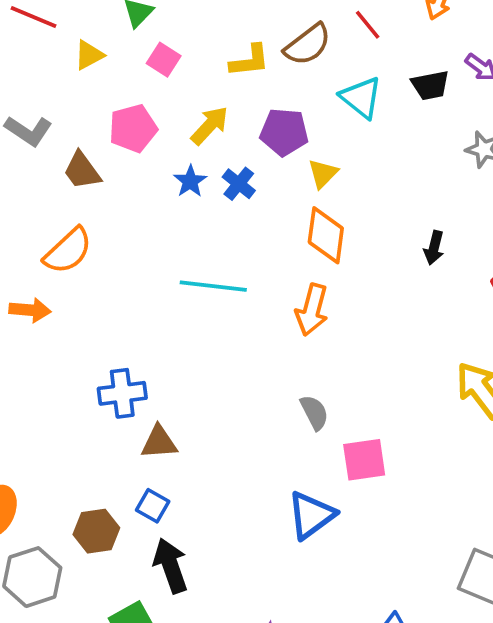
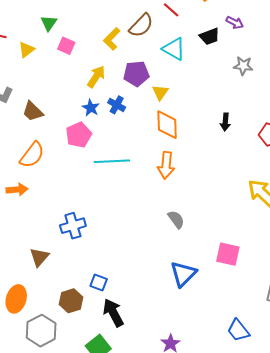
yellow L-shape: (250, 61) -> (112, 39), turned 150
pink pentagon: (133, 128) -> (79, 135), moved
brown triangle: (159, 442) -> (39, 257), moved, turned -35
pink square: (364, 460) -> (228, 254), moved, turned 30

